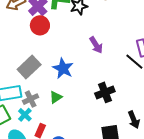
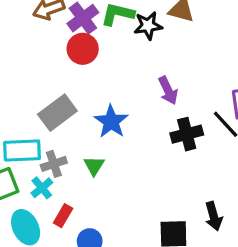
black cross: (105, 92) -> (187, 134), moved
green triangle: (56, 97) -> (94, 166), turned -32

